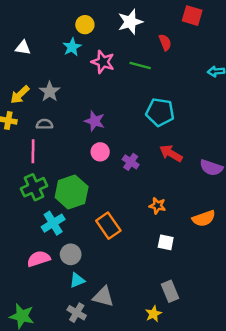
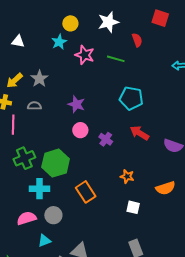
pink line: (33, 151) -> (13, 125), moved
cyan cross: (53, 223) -> (39, 189), turned 30
cyan triangle: (77, 280) -> (44, 241), moved

